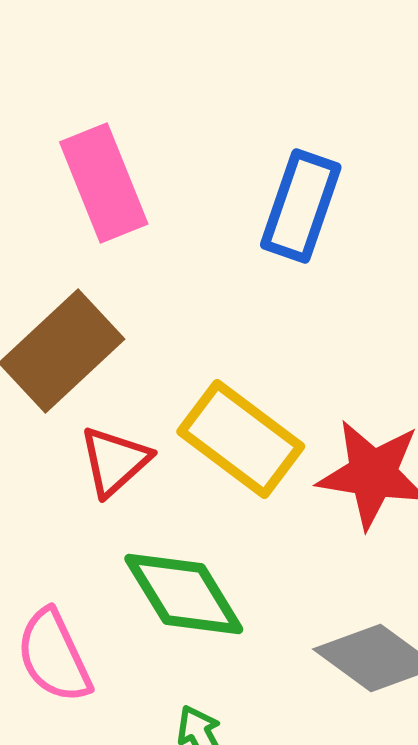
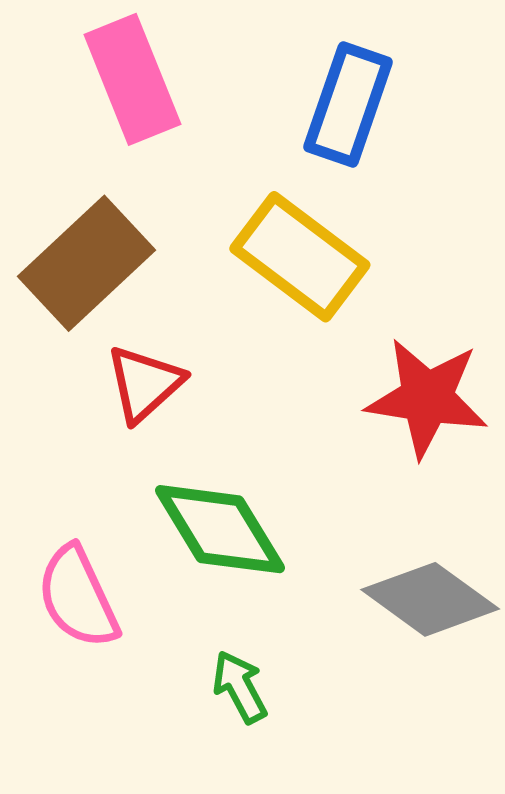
yellow rectangle: (241, 439) -> (300, 257), moved

